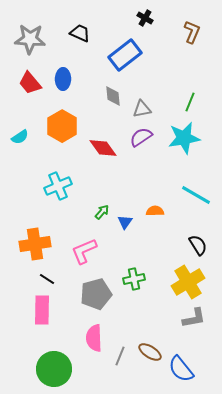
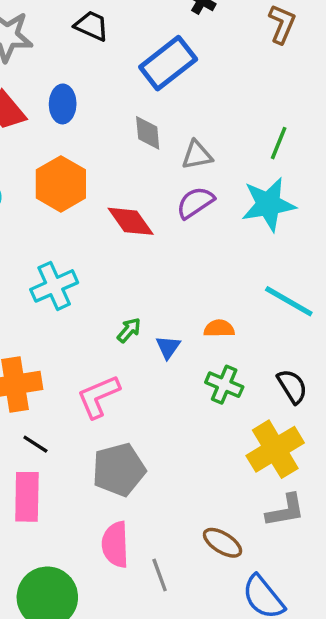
green cross: (134, 279) -> (224, 385), moved, turned 35
brown ellipse: (150, 352) -> (222, 543), moved
gray line: (120, 356) -> (160, 575), turned -42

